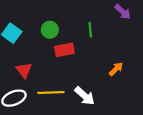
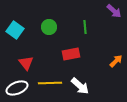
red rectangle: (64, 50) -> (71, 54), moved
orange arrow: (116, 69) -> (116, 61), moved

